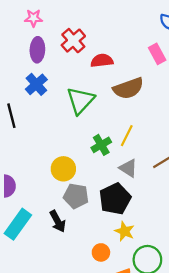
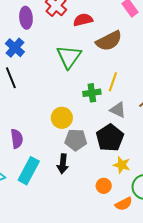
blue cross: (36, 84) -> (15, 48), moved
green cross: (101, 145) -> (92, 93), turned 30
black arrow: (58, 221) -> (63, 164), turned 42

